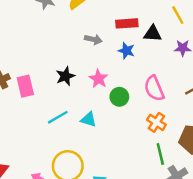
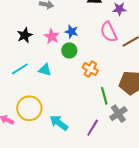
blue star: (126, 51) -> (71, 32), moved
pink semicircle: (154, 88) -> (109, 32), moved
orange cross: (156, 122) -> (90, 69), moved

